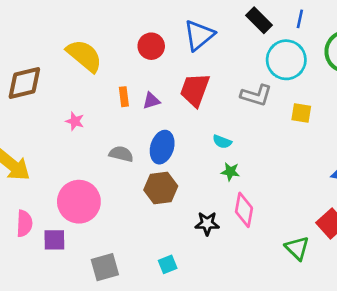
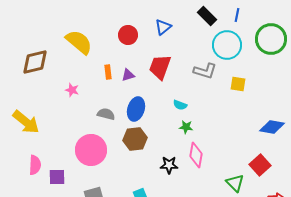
blue triangle: (199, 35) -> (163, 27), size x0.7
pink circle: (79, 202) -> (91, 150), moved

